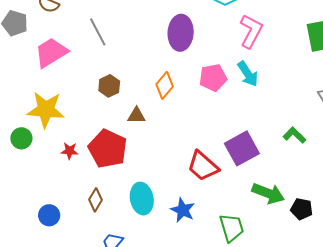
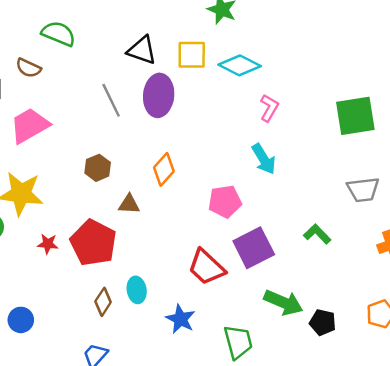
pink L-shape: (251, 31) -> (269, 108), size x0.7
gray line: (98, 32) -> (111, 100), moved
purple ellipse: (181, 33) -> (159, 95), moved
pink pentagon: (213, 78) -> (225, 201), moved
cyan ellipse: (142, 199) -> (137, 290), moved, size x0.7
brown diamond: (95, 200) -> (103, 302), moved

